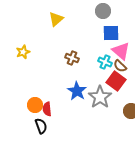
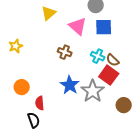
pink triangle: (121, 51) -> (78, 26), moved
orange circle: (35, 105) -> (22, 87), moved

